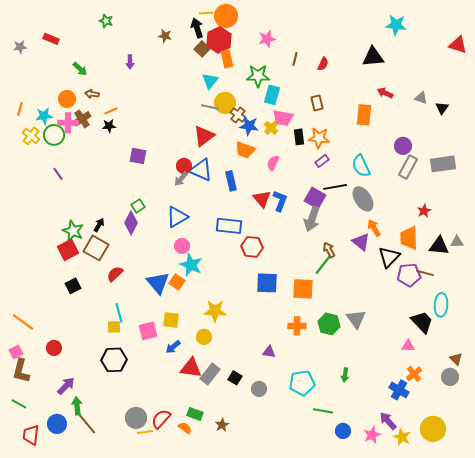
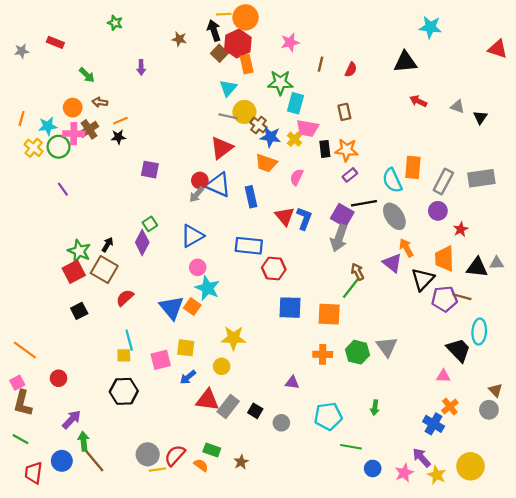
orange rectangle: (364, 115) -> (413, 167), moved
purple circle: (403, 146) -> (438, 211), moved

